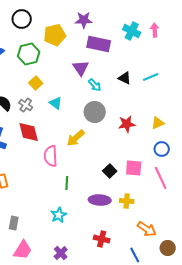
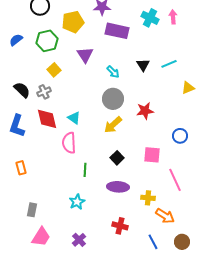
purple triangle: (81, 68) -> (85, 55), moved
black triangle: (125, 78) -> (143, 65), turned 32
cyan triangle: (56, 103) -> (74, 118), moved
gray cross: (26, 105) -> (44, 92), turned 32
yellow triangle: (158, 123) -> (188, 88), moved
yellow arrow: (76, 138) -> (113, 125), moved
black square: (110, 171) -> (117, 158), moved
pink line: (161, 178) -> (175, 180), moved
yellow cross: (127, 201) -> (148, 198), moved
brown circle: (168, 248) -> (182, 242), moved

